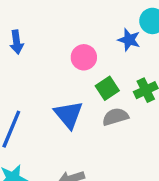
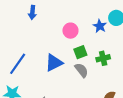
blue triangle: (69, 115) -> (54, 63), turned 30
gray semicircle: (115, 117) -> (81, 70), turned 56

